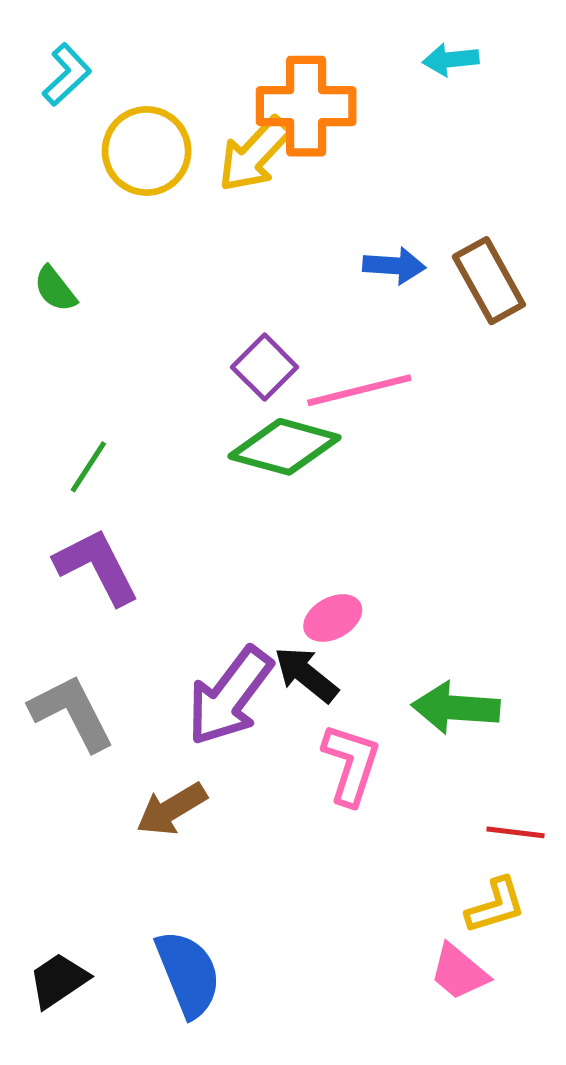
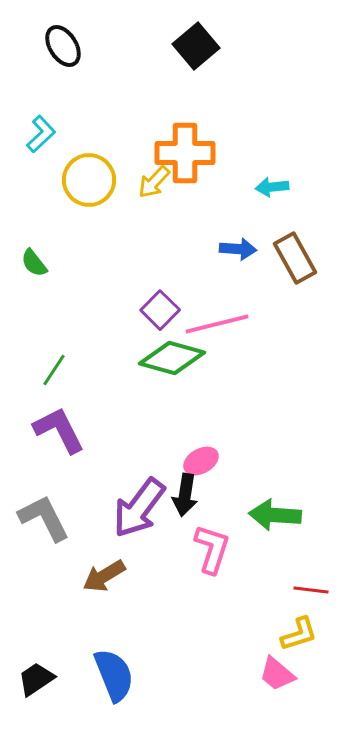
cyan arrow: (451, 60) -> (272, 187), moved
yellow arrow: (255, 154) -> (154, 182), size x0.7
black arrow: (306, 675) -> (185, 495), turned -120

